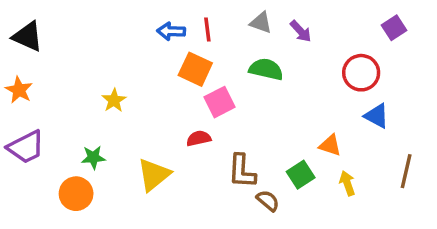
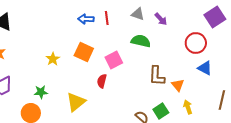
purple square: (394, 28) -> (215, 17), size x1.5
orange square: (195, 69) -> (84, 52), moved
red semicircle: (199, 138) -> (102, 81), turned -64
orange triangle: (330, 145) -> (178, 85), turned 32
brown L-shape: (242, 171) -> (157, 76), moved
green square: (301, 175) -> (161, 111), moved

